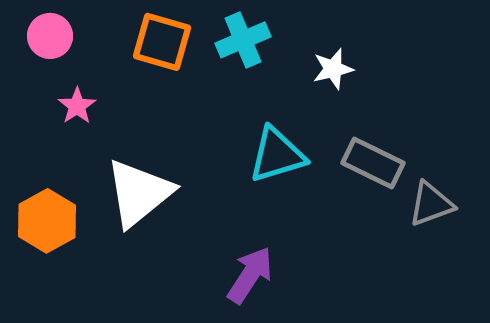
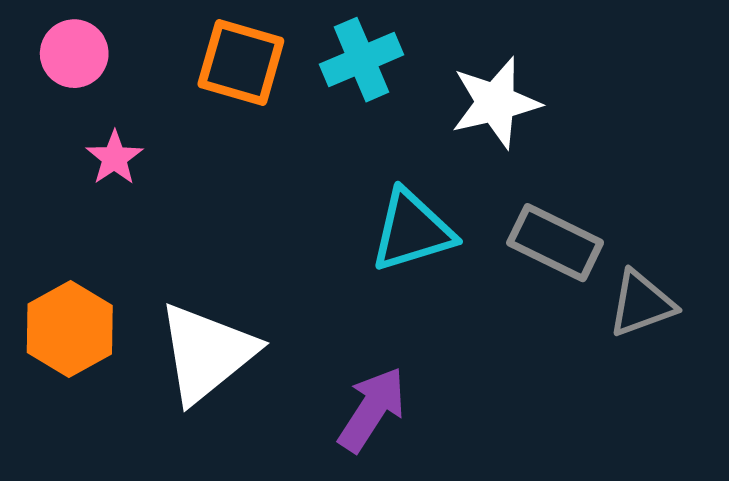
white star: (333, 69) -> (496, 103), size x1.5
white triangle: (139, 193) -> (207, 353), moved

